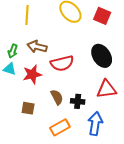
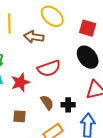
red square: (102, 16) -> (88, 28), moved
brown arrow: (37, 47) -> (34, 37), moved

